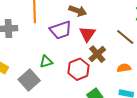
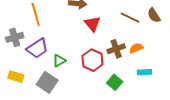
purple trapezoid: (61, 30) -> (37, 48), moved
brown cross: (97, 54) -> (116, 49), moved, turned 36

